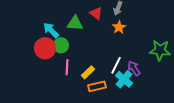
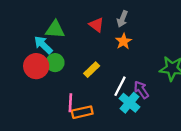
green triangle: (75, 23) -> (55, 30), moved
pink line: (67, 67) -> (70, 103), moved
yellow rectangle: (88, 72) -> (92, 70), moved
orange rectangle: (97, 86) -> (82, 112), moved

